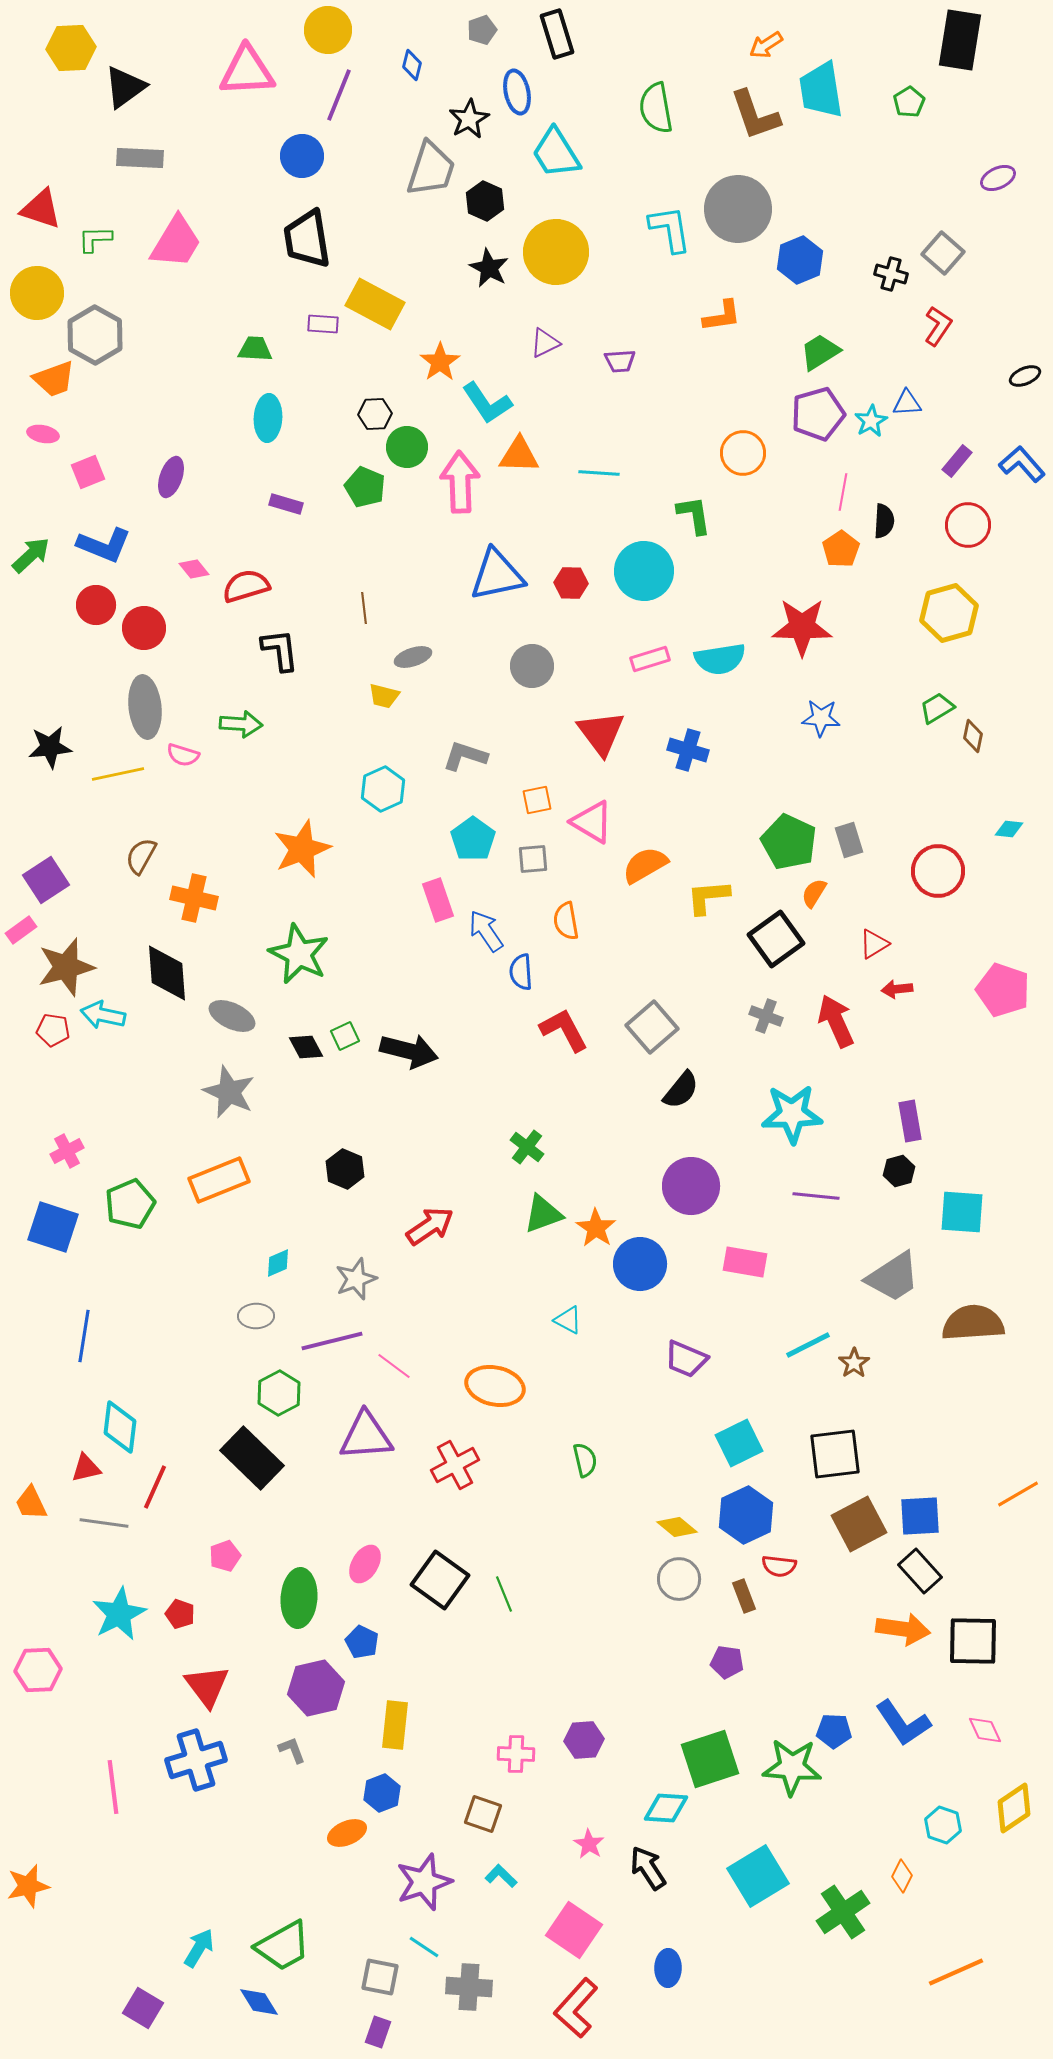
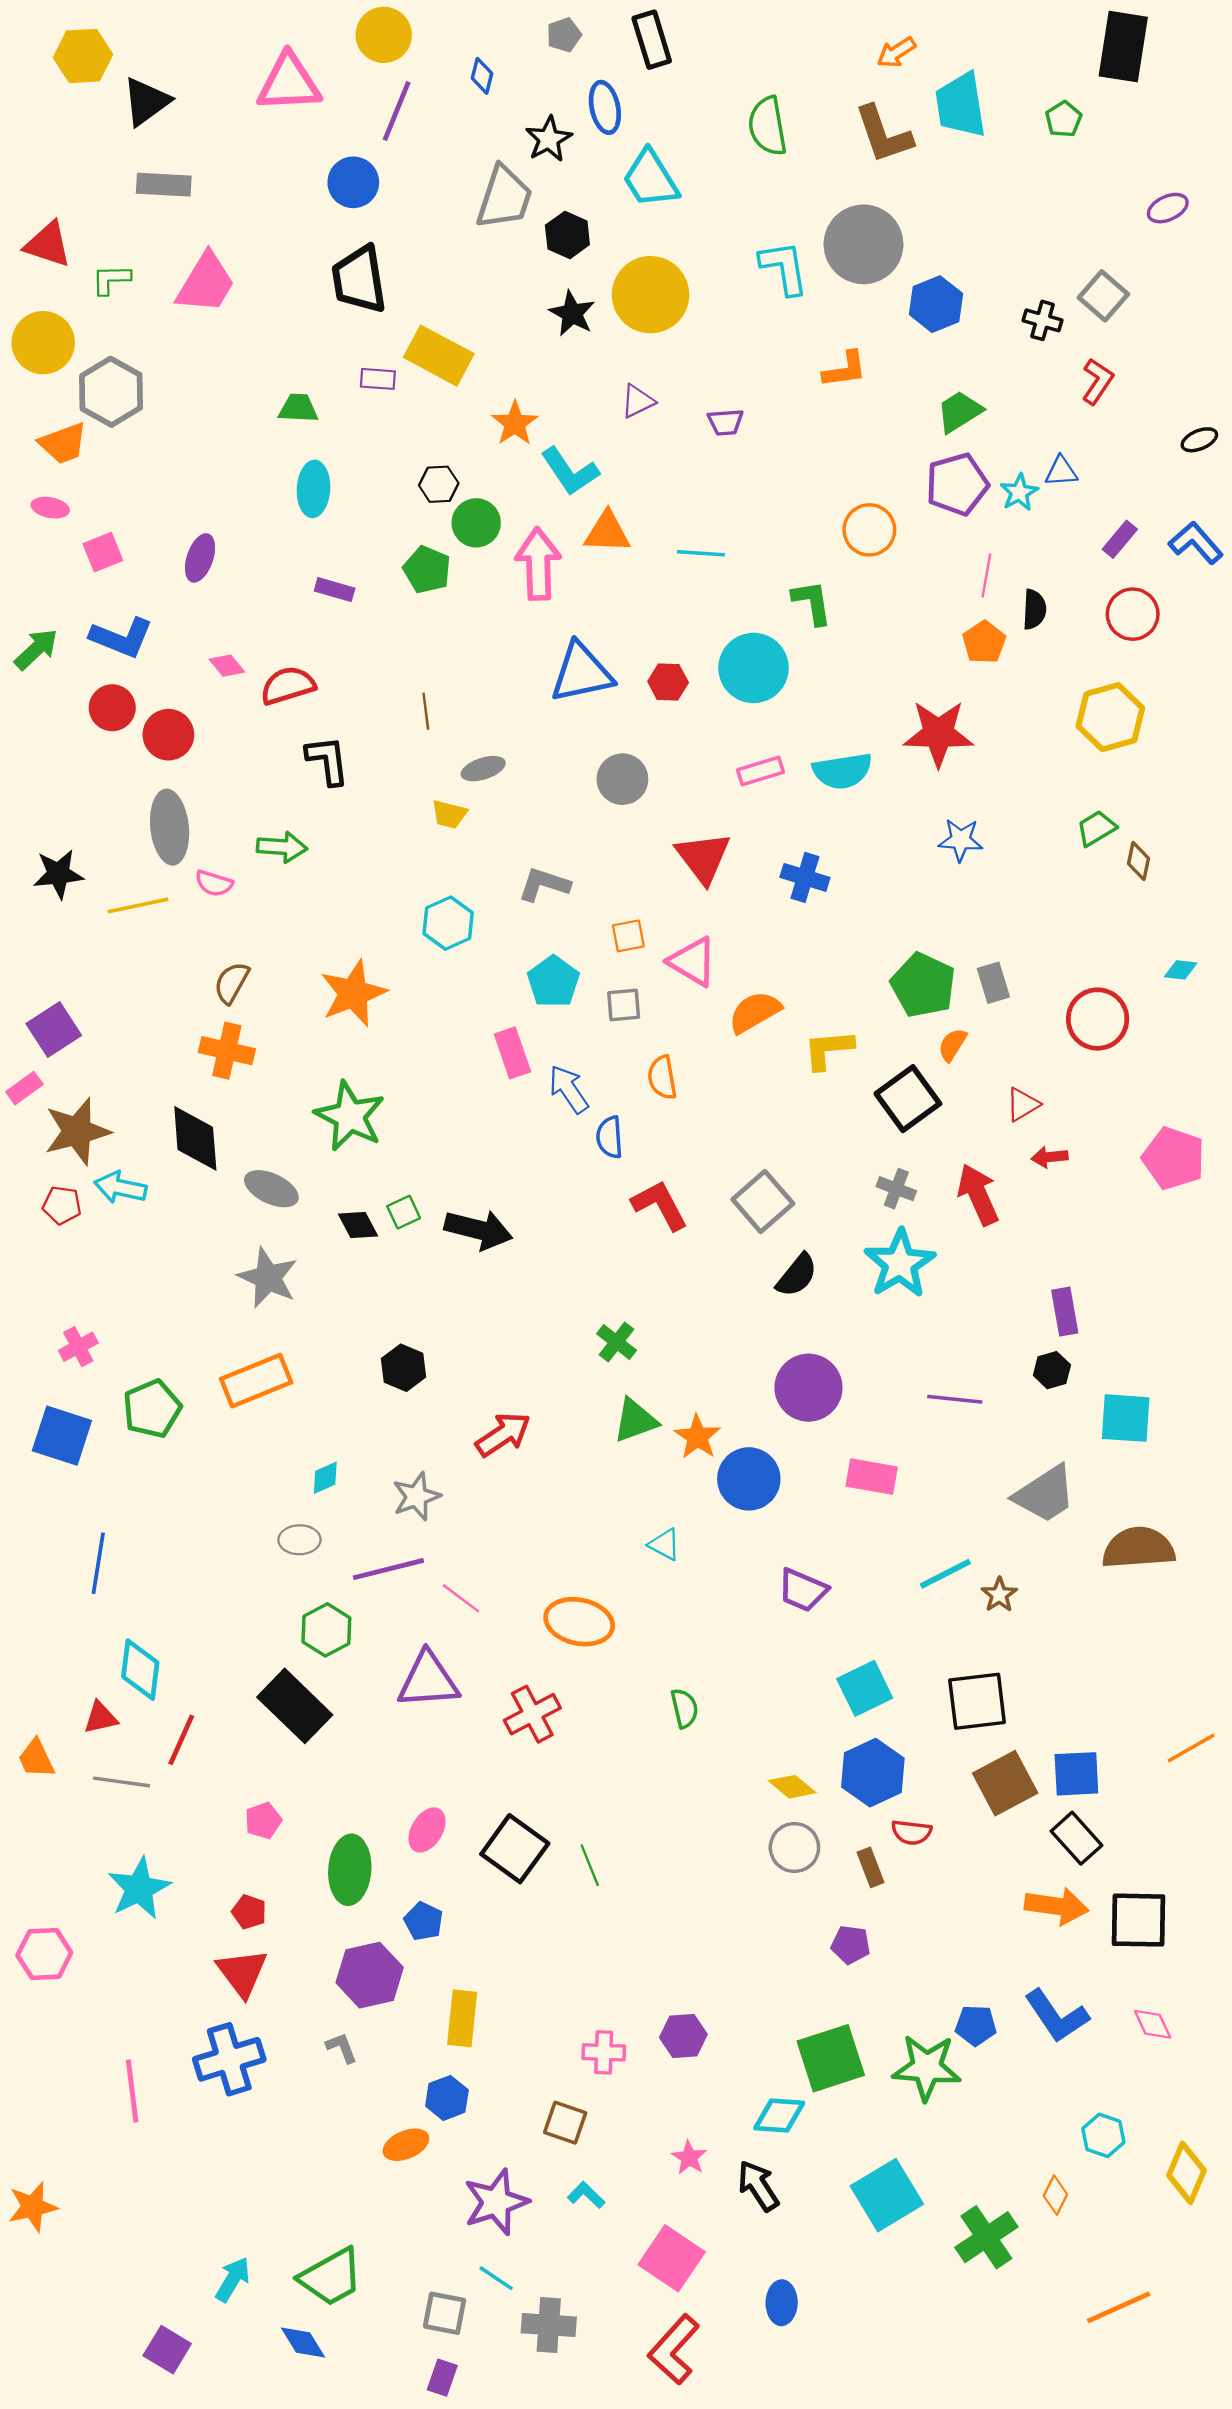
brown semicircle: (141, 856) -> (232, 983), moved
cyan star: (792, 1114) -> (900, 1264), moved, turned -30
red pentagon: (180, 1614) -> (249, 1912), moved
yellow diamond: (1014, 1808) -> (1186, 2173), moved, turned -33

